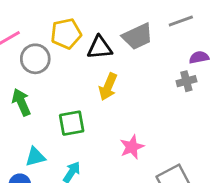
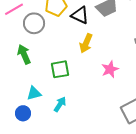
black triangle: (100, 48) -> (80, 15), turned 30
pink star: (132, 147) -> (110, 69), moved

